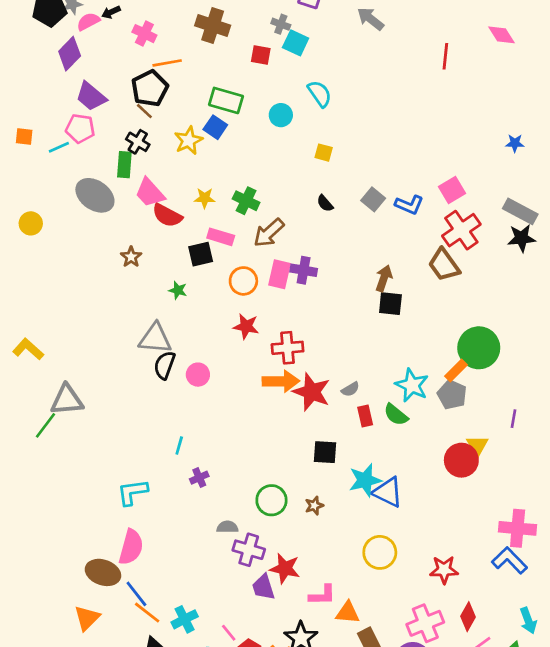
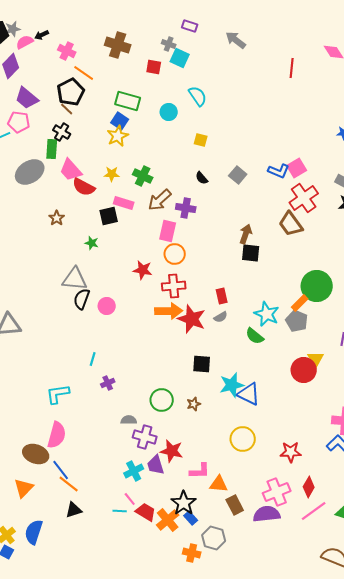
orange line: (167, 63) -> (84, 73), turned 45
yellow star: (189, 141) -> (118, 136), moved
gray ellipse: (95, 195) -> (30, 172), turned -68
blue L-shape: (409, 205) -> (279, 171), moved
purple cross: (304, 270) -> (186, 208), moved
orange circle: (243, 281) -> (175, 254), moved
red rectangle: (365, 416) -> (222, 296), moved
cyan cross: (185, 619) -> (134, 471), moved

